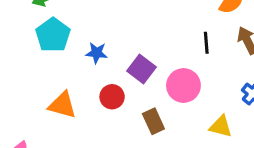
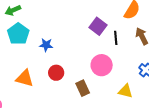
purple square: (142, 69) -> (98, 26), moved

